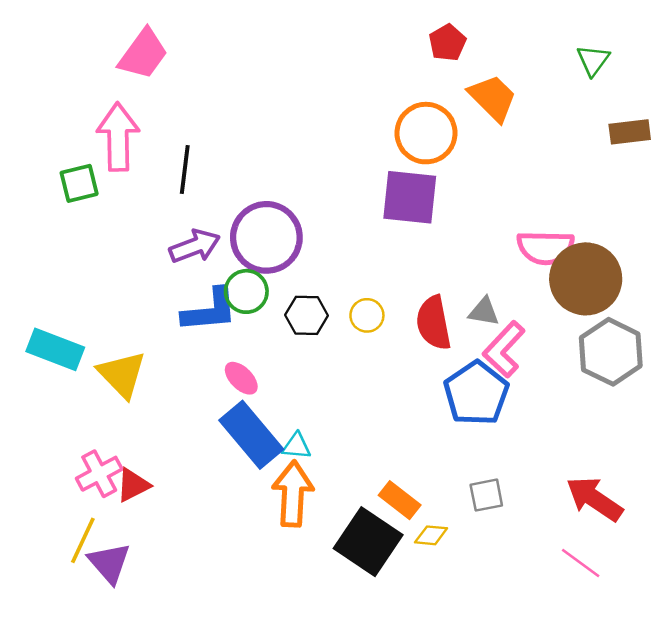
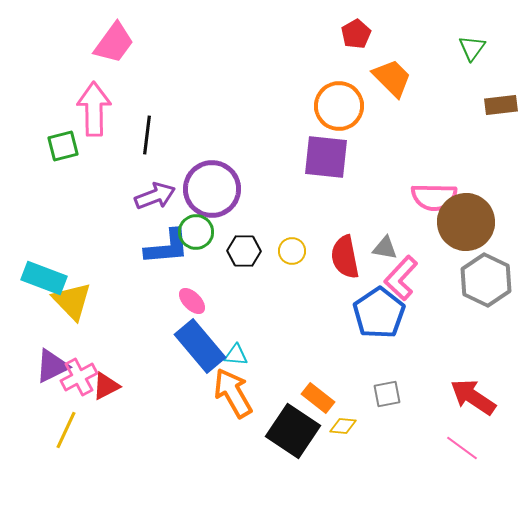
yellow triangle: (122, 374) -> (72, 301), moved
orange arrow: (293, 494) -> (233, 393), turned -33
purple triangle: (109, 563) -> (52, 366), moved, turned 45

